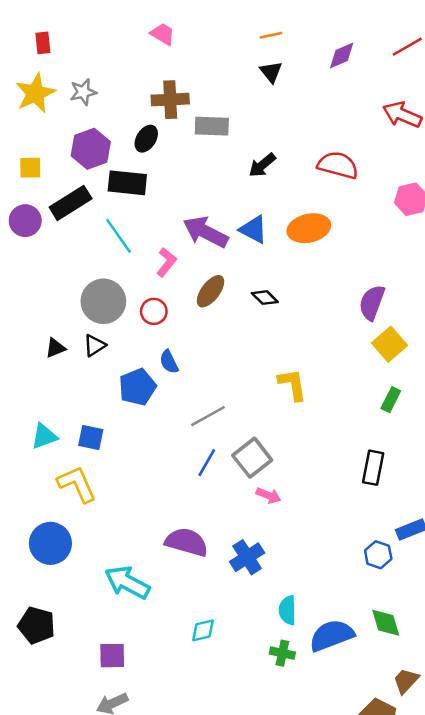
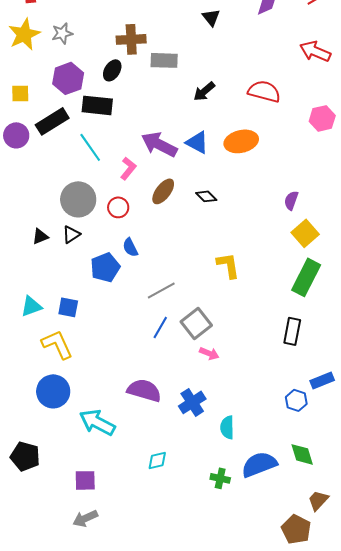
purple semicircle: (372, 303) -> (291, 200), size x0.7
green rectangle: (391, 400) -> (306, 277), size x1.8
blue circle: (50, 543) -> (53, 391), moved
cyan semicircle: (287, 610) -> (227, 427), moved

